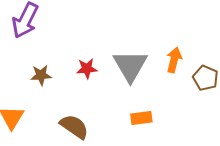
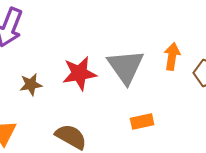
red star: (87, 69) -> (79, 73), size x1.5

